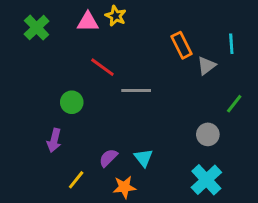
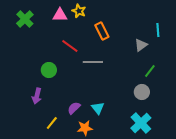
orange rectangle: (182, 45) -> (102, 31), moved
green line: (234, 104) -> (150, 71), moved

